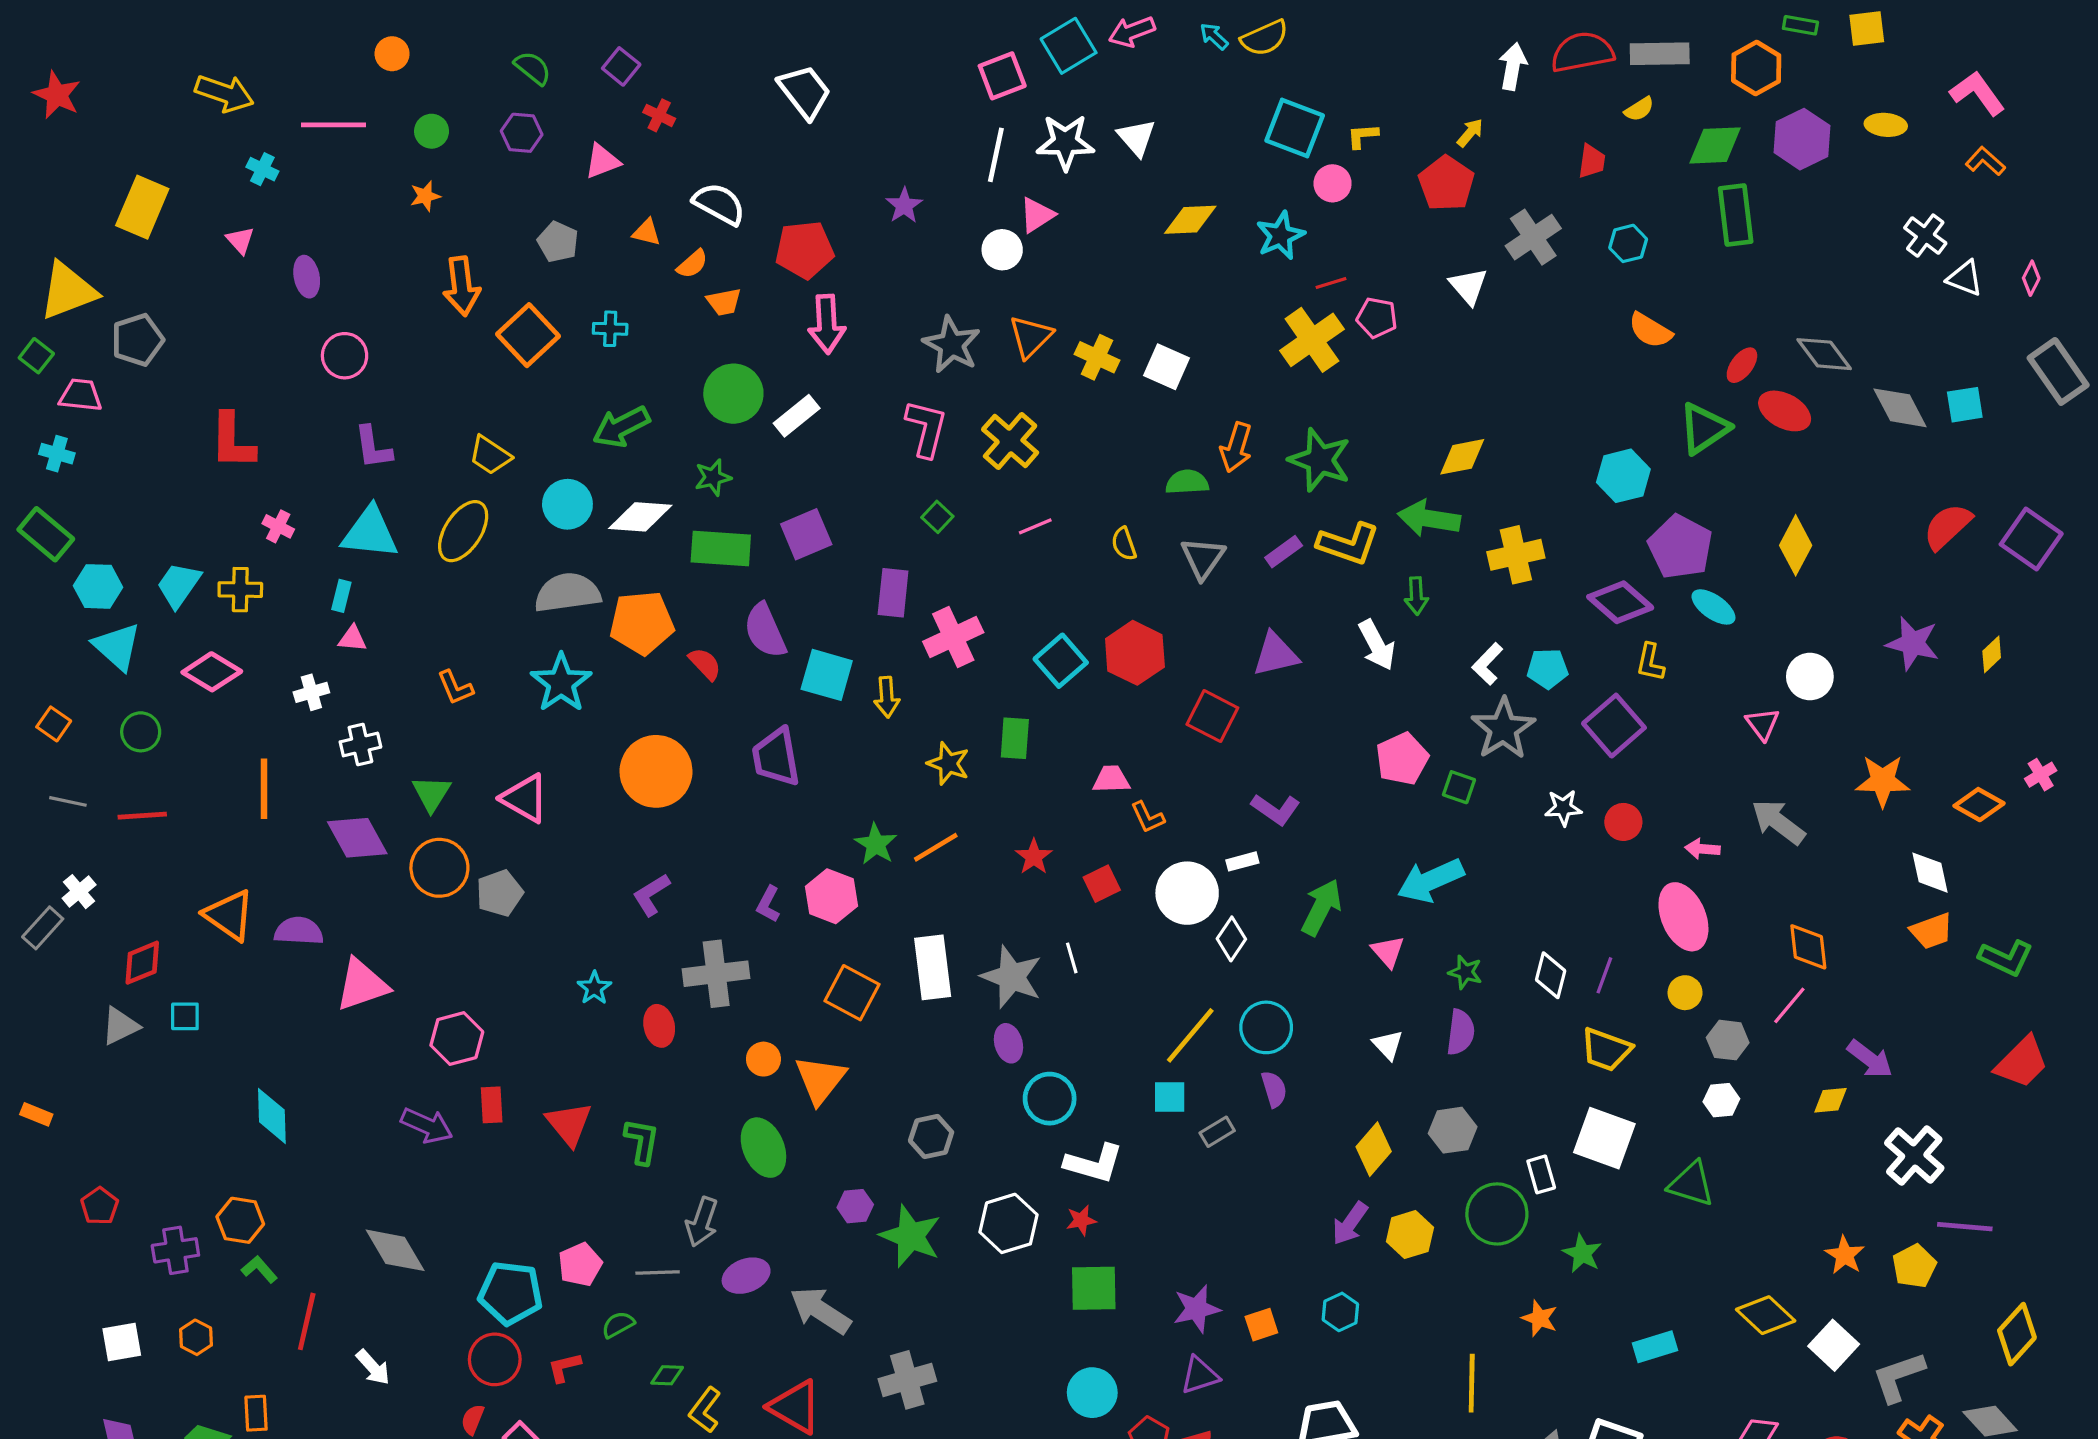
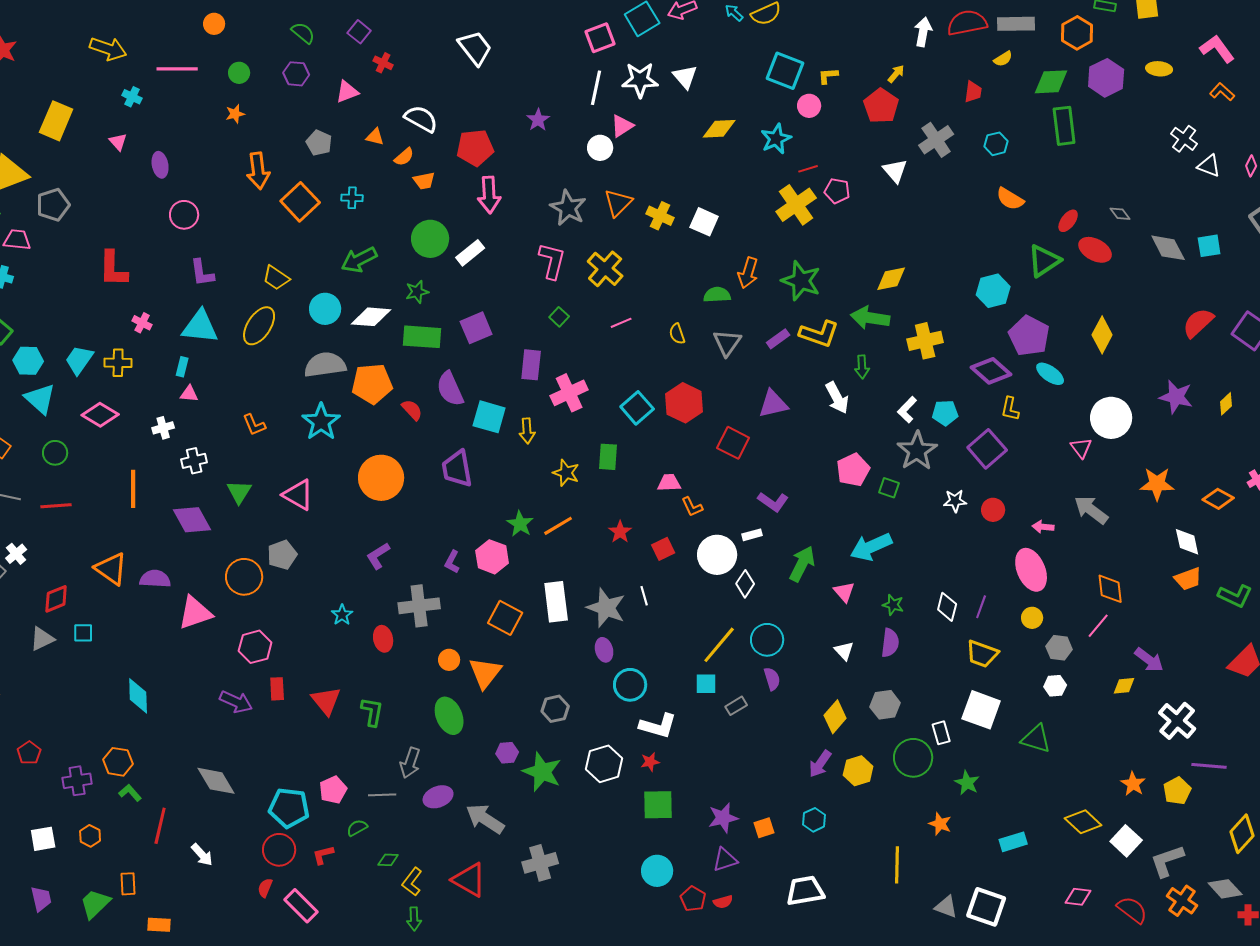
gray diamond: (1824, 354) -> (1120, 214), size x0.6
white circle: (1810, 677) -> (1111, 418), size x1.4
orange circle: (439, 868) -> (244, 577), moved

